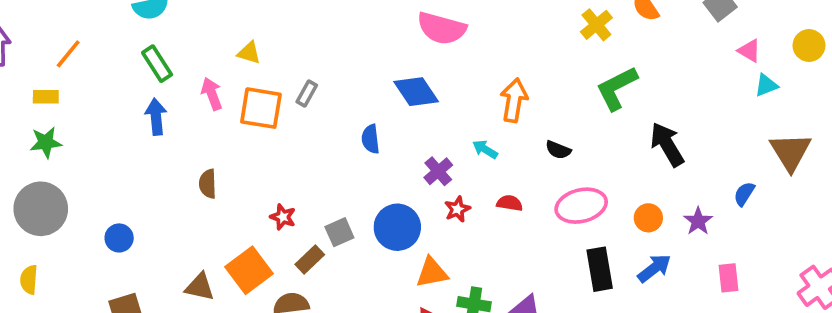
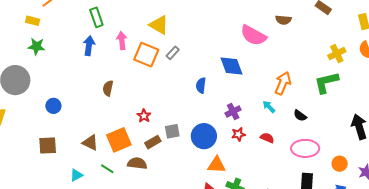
yellow triangle: (249, 53) -> (159, 25), moved, size x1.5
green L-shape: (617, 88) -> (326, 82), moved
green star: (46, 142) -> (36, 46), moved
cyan arrow: (485, 149) -> (269, 107), moved

